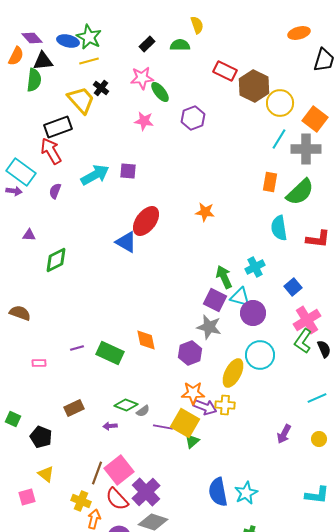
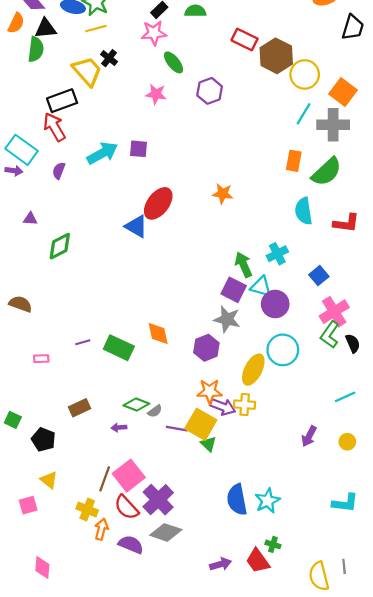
pink star: (142, 78) -> (154, 33), moved
green triangle: (192, 441) -> (208, 444), turned -35

